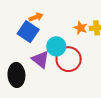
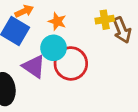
orange star: (80, 28) -> (57, 21), moved

